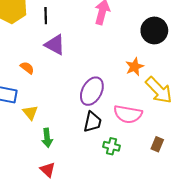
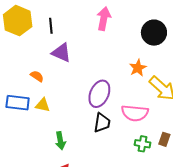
yellow triangle: (30, 113) -> (43, 105), moved, turned -35
green cross: (111, 146) -> (143, 144), moved

